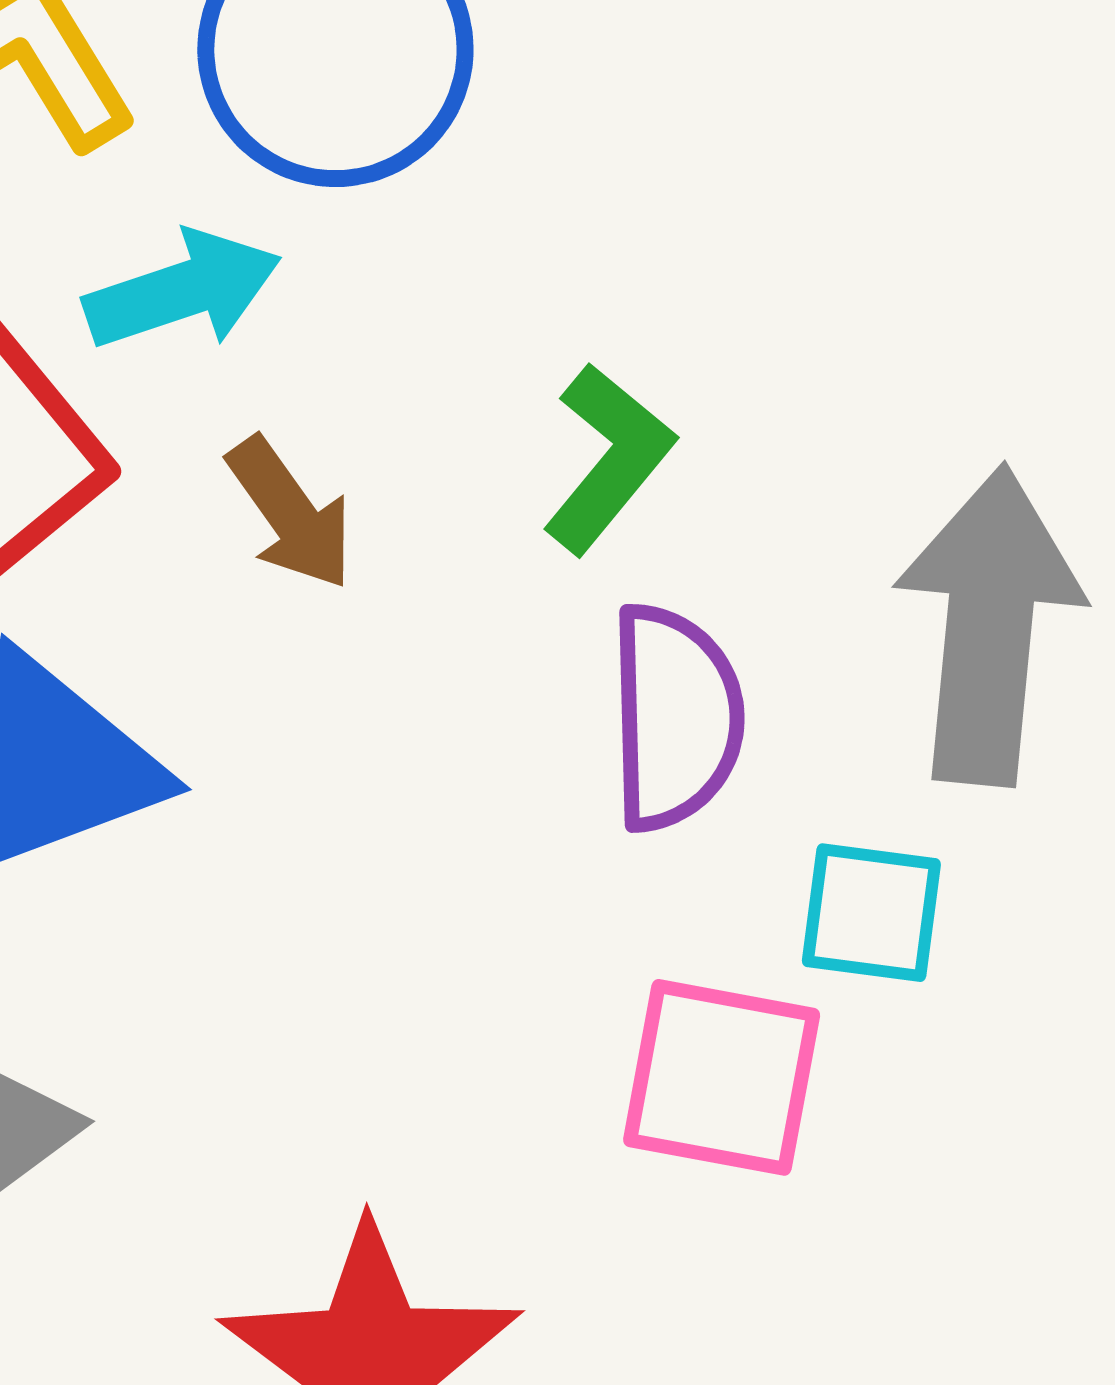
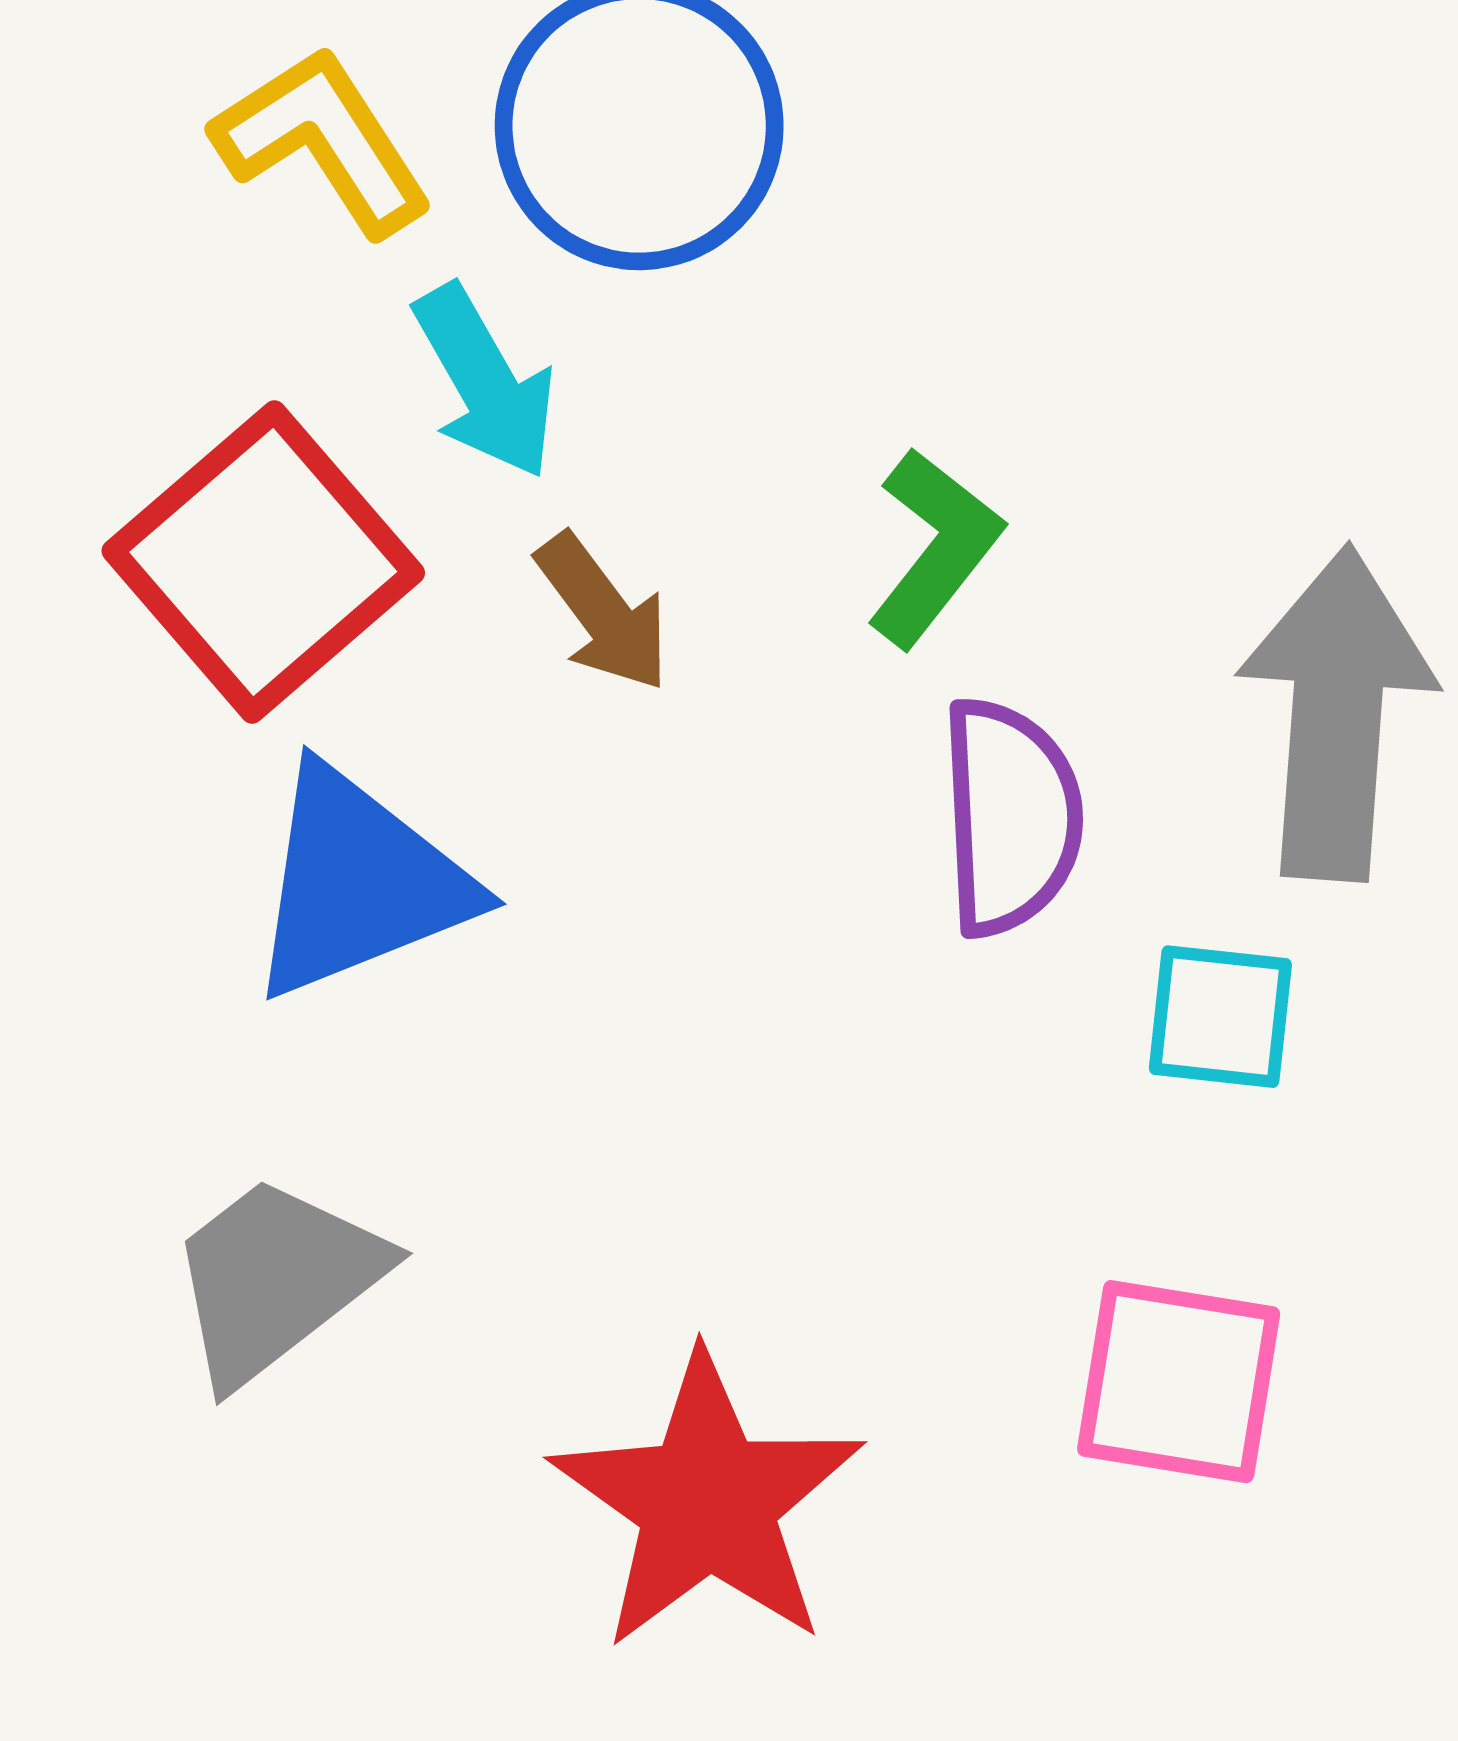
cyan arrow: (183, 290) -> (485, 382), turned 80
pink square: (722, 1077) -> (1179, 1382), moved

